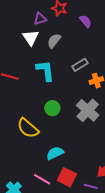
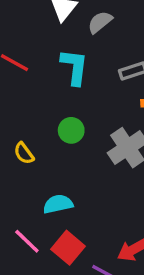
yellow semicircle: (28, 128) -> (24, 153), size x0.6

